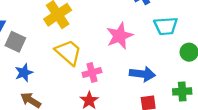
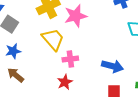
pink star: (120, 36) -> (76, 16), moved

